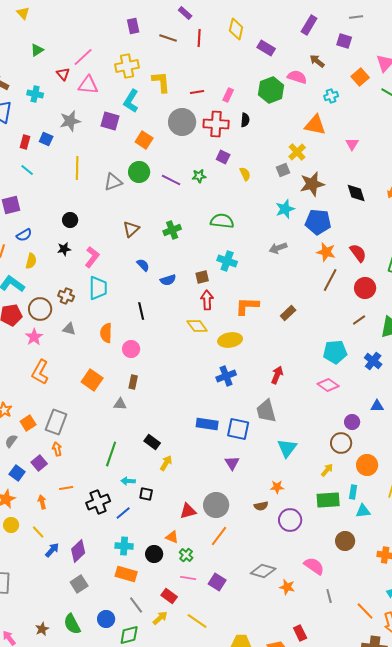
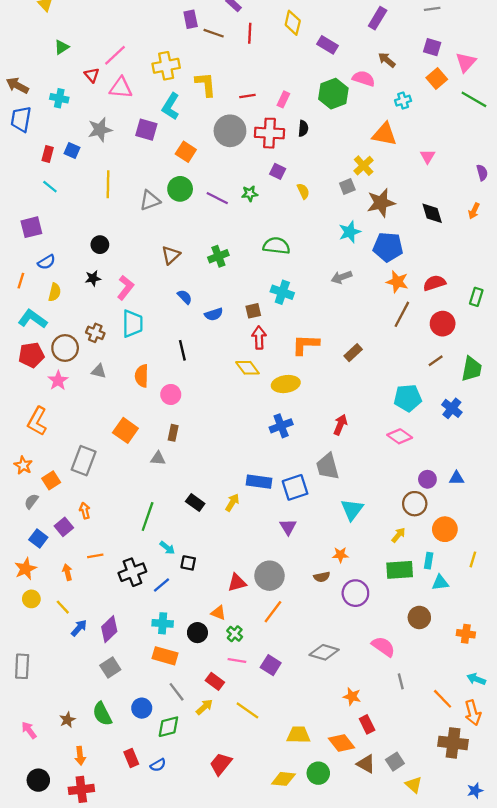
purple rectangle: (133, 26) -> (191, 19), moved
purple square: (344, 41) -> (432, 47), moved
red semicircle: (358, 253) -> (434, 283), turned -72
orange L-shape: (40, 372) -> (37, 421), moved
blue triangle: (377, 406) -> (457, 478), moved
gray rectangle: (56, 422) -> (84, 461), moved
blue square: (238, 429) -> (295, 487), turned -30
yellow arrow: (166, 463) -> (232, 502), moved
cyan arrow: (128, 481) -> (167, 548), turned -144
orange star: (287, 587) -> (352, 696), moved

